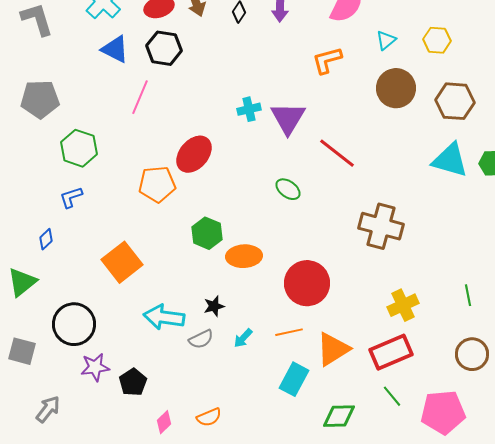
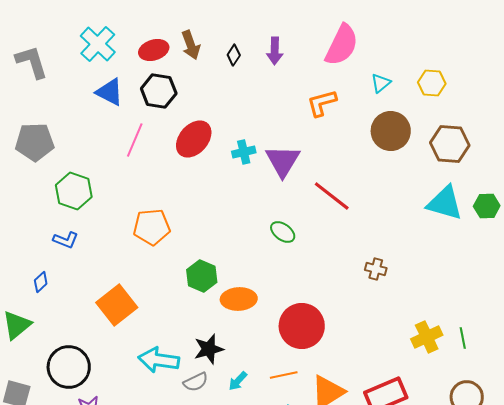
red ellipse: (194, 154) -> (194, 139), moved
blue L-shape: (71, 197) -> (66, 240), turned -140
brown cross: (381, 226) -> (376, 269), size x0.5
yellow cross: (403, 305) -> (427, 337), moved
black star: (214, 306) -> (209, 349), size x1.4

